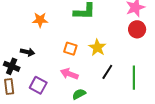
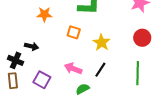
red circle: (137, 29) -> (142, 38), moved
orange square: (70, 49) -> (74, 32), moved
black line: (107, 72) -> (100, 70), moved

